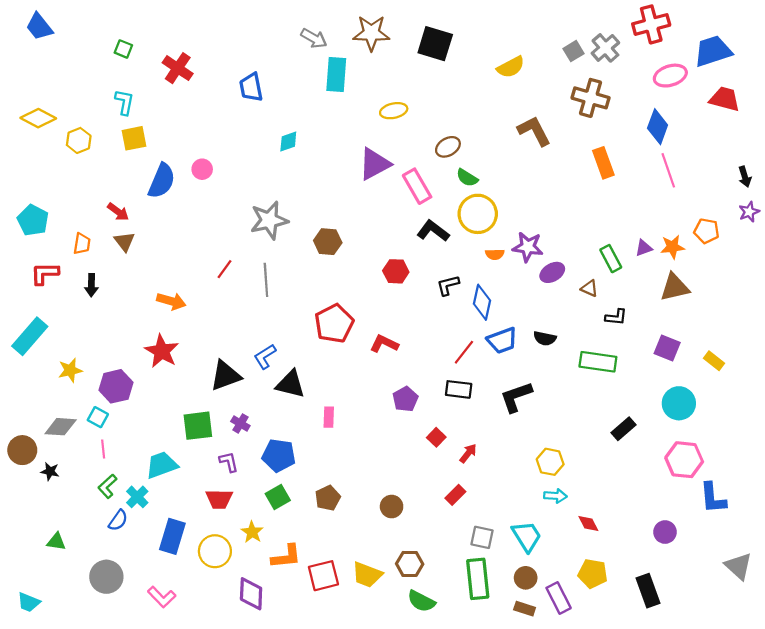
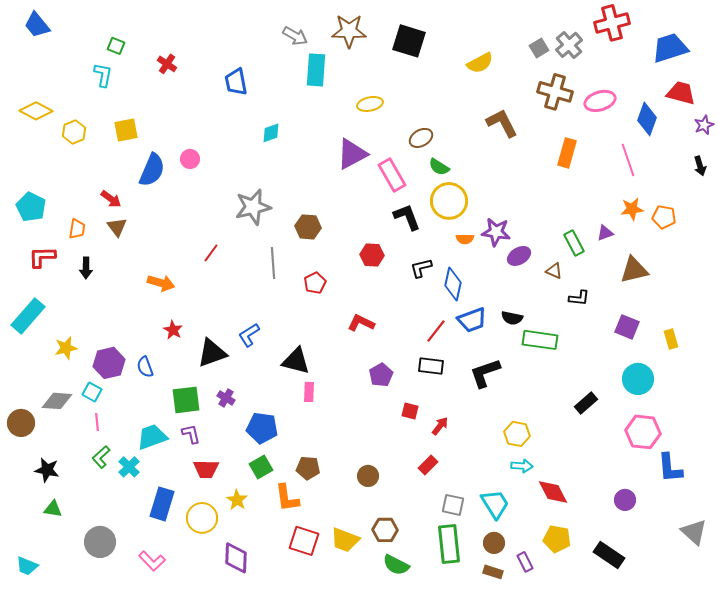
red cross: (178, 68) -> (167, 64), size x0.7
pink ellipse: (670, 76) -> (600, 101), moved
cyan L-shape: (124, 102) -> (103, 75), moved
blue diamond: (658, 127) -> (647, 119), moved
orange rectangle: (603, 163) -> (567, 153), turned 36
purple star: (749, 212) -> (704, 125), moved
black L-shape: (433, 231) -> (407, 217), turned 32
orange star: (672, 247) -> (632, 209), moved
gray line: (266, 280) -> (273, 263), moved
red pentagon: (334, 323) -> (315, 283), moved, size x0.6
red star: (162, 351) -> (173, 330), moved, size x0.6
yellow rectangle: (714, 361) -> (671, 339), turned 36
green rectangle: (598, 362) -> (540, 340), moved
black triangle: (290, 384) -> (296, 361), moved
red square: (436, 437) -> (410, 411), turned -30
purple L-shape: (229, 462) -> (191, 434), moved
black star: (50, 471) -> (47, 470), moved, size x1.4
brown pentagon: (328, 498) -> (308, 468), turned 30
blue semicircle: (118, 520) -> (145, 367), moved, turned 125
red diamond: (588, 524) -> (553, 492), size x1.5
orange L-shape: (286, 557) -> (287, 498), moved, turned 88
red square: (323, 576) -> (304, 541), turned 32
black rectangle: (648, 591) -> (609, 555), turned -36
purple rectangle: (559, 598) -> (525, 562), size x0.7

